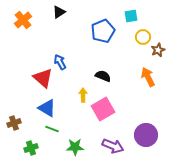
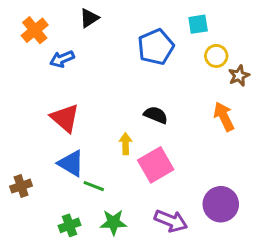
blue arrow: (60, 62) -> (62, 59), moved, turned -84
green line: (52, 129) -> (94, 186), moved
green cross: (31, 148) -> (69, 225), moved

